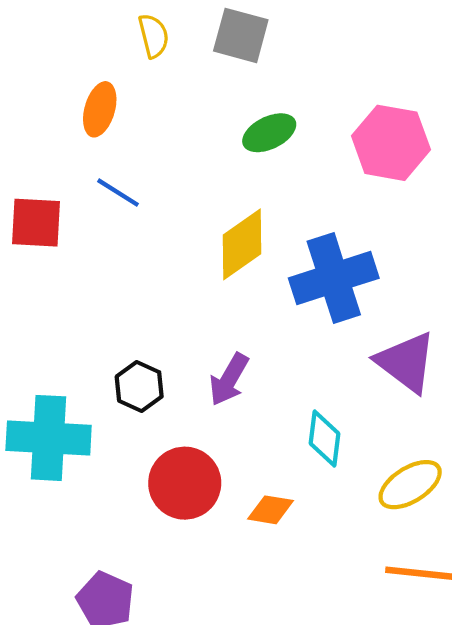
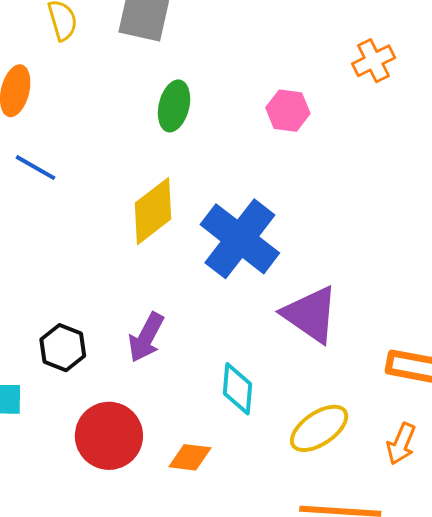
green ellipse: (269, 133) -> (174, 106), turned -48
pink hexagon: (391, 143) -> (288, 111), size x0.6
blue cross: (334, 278) -> (240, 239), turned -32

